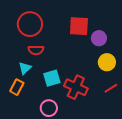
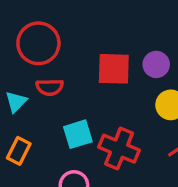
red square: (79, 26) -> (114, 69), moved
cyan triangle: (25, 68) -> (16, 102), moved

